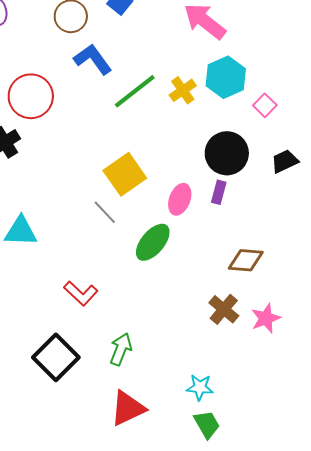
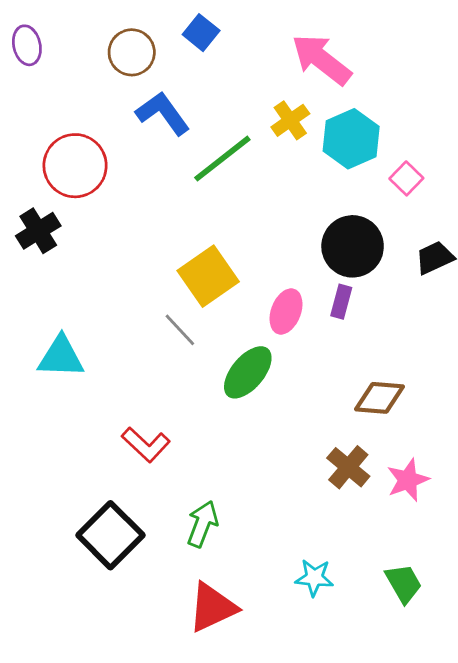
yellow cross: (183, 90) -> (290, 120), moved
green trapezoid: (207, 424) -> (404, 583), moved

